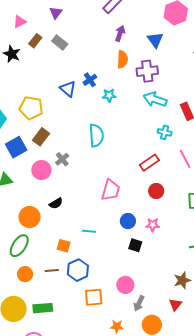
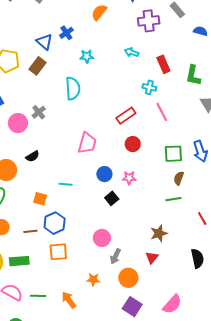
orange semicircle: (122, 59) -> (99, 12), turned -144
purple cross: (147, 71) -> (149, 21), moved
cyan star: (109, 95) -> (87, 56), moved
cyan arrow: (155, 99) -> (132, 52), size x0.6
cyan cross: (165, 132) -> (149, 87), moved
brown rectangle: (41, 137) -> (38, 66), moved
black square: (135, 245) -> (112, 198), turned 32
brown line: (52, 271) -> (30, 231), moved
orange square: (94, 297) -> (58, 252), moved

